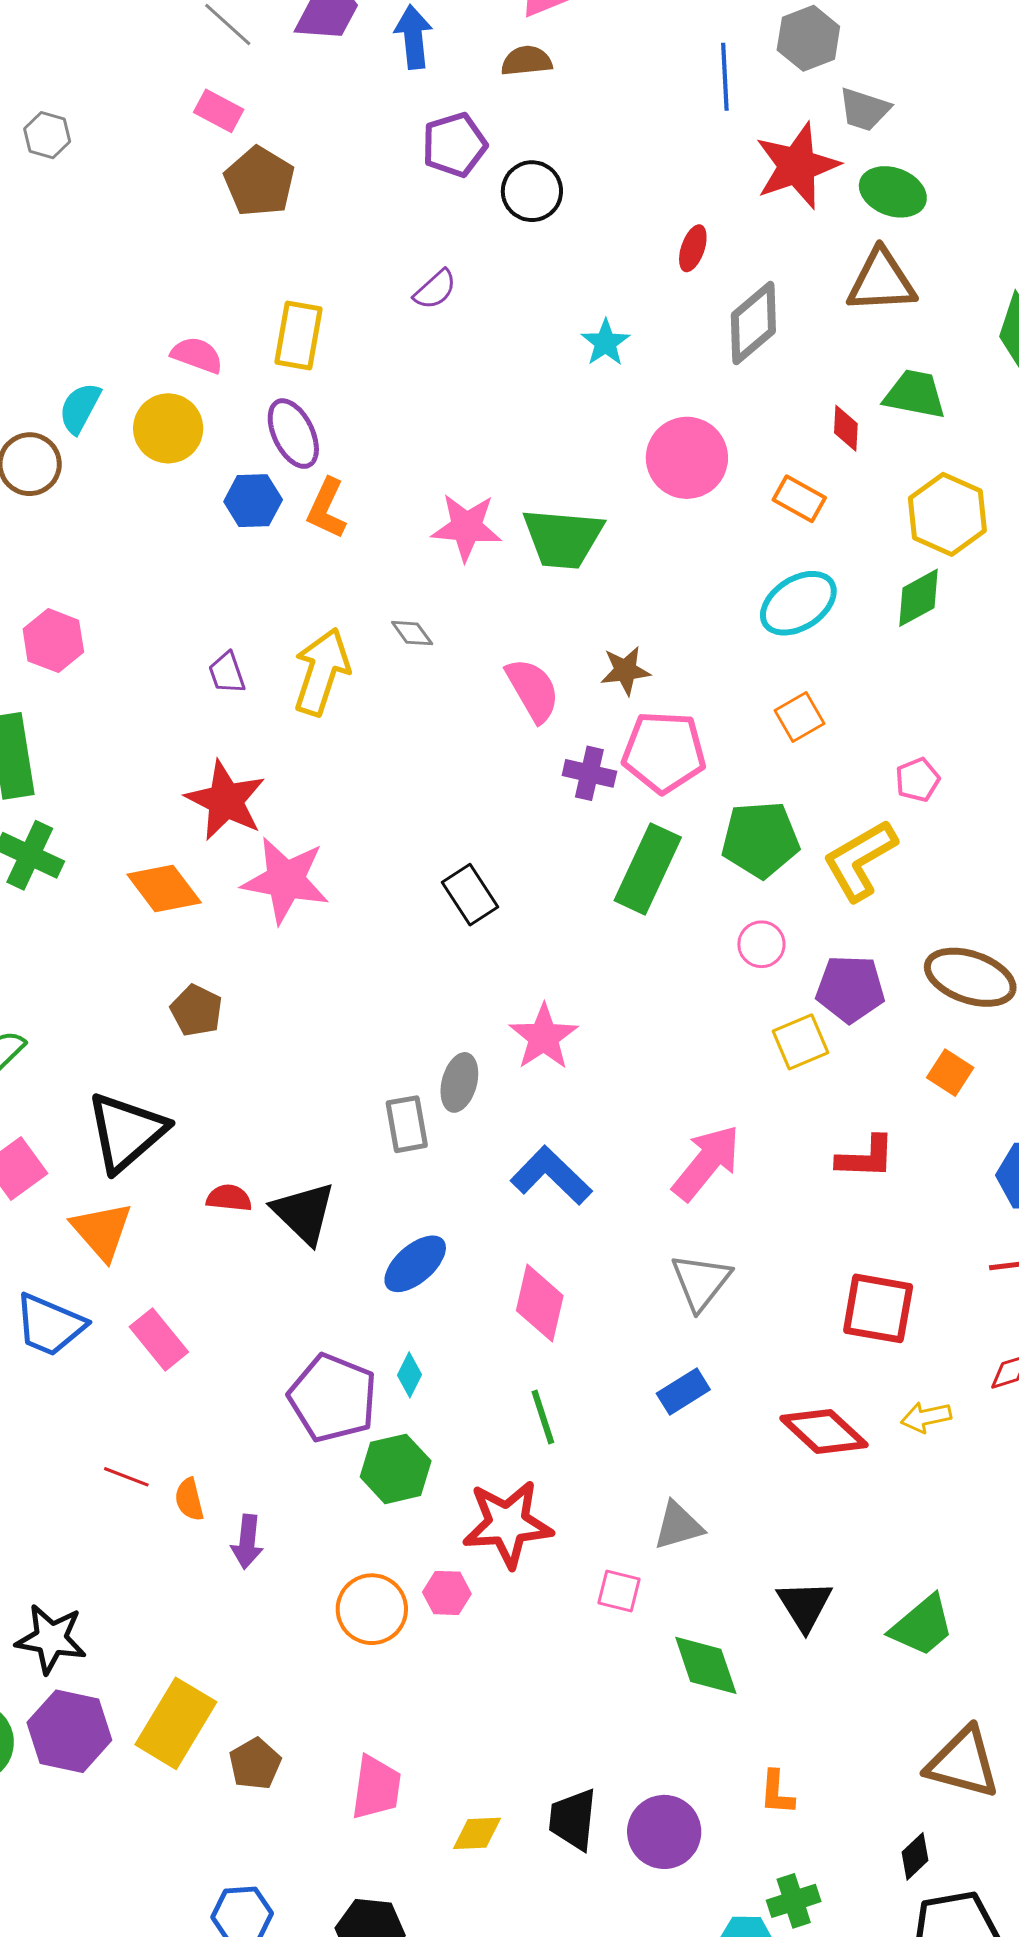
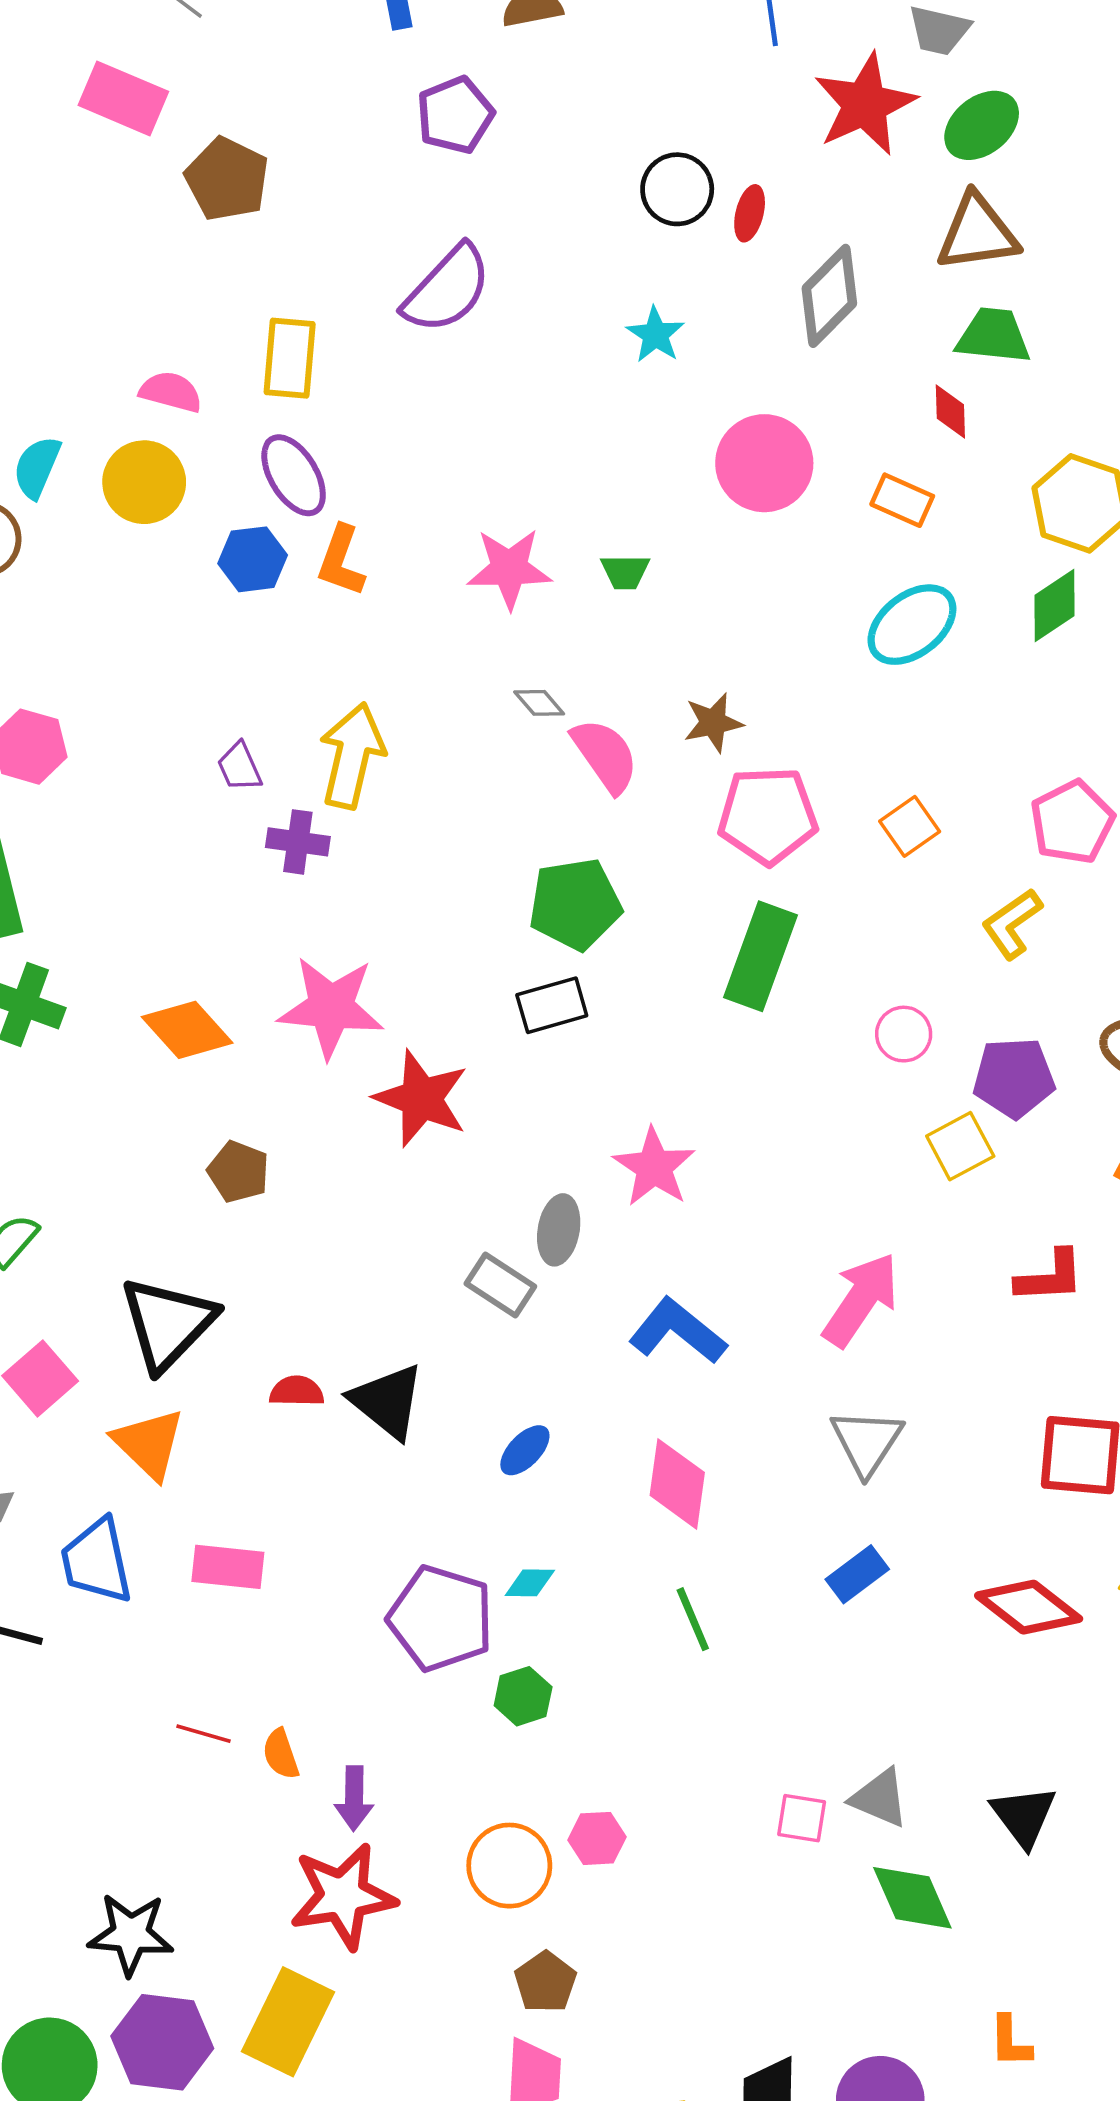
pink rectangle: (219, 111) -> (123, 98), moved, size x1.5
black circle: (532, 191) -> (677, 189), moved
green ellipse: (893, 192) -> (982, 125), turned -54
purple semicircle: (435, 290) -> (447, 289), size x1.8
green trapezoid: (915, 394) -> (993, 336), moved
green trapezoid: (563, 538) -> (625, 572), size x0.5
gray diamond: (412, 633) -> (539, 703), moved
orange square: (799, 717) -> (910, 826), moved
purple cross: (589, 773) -> (298, 842), moved
pink pentagon: (918, 780) -> (1072, 822), size x1.6
red star: (226, 800) -> (421, 1099), moved
green pentagon: (760, 840) -> (575, 904), moved
yellow L-shape: (860, 860) -> (1012, 924), size x0.7
black rectangle: (470, 895) -> (552, 1005), turned -68
gray rectangle: (407, 1124) -> (500, 1285), turned -42
blue ellipse: (415, 1264) -> (525, 1450), size x0.7
blue trapezoid: (50, 1325) -> (97, 1561), turned 60
pink rectangle: (159, 1339) -> (228, 1567), turned -40
cyan diamond: (410, 1375) -> (530, 1583), turned 69
green hexagon: (396, 1469) -> (523, 1696), size x0.7
red star: (507, 1524) -> (343, 1896), moved
gray triangle: (678, 1526) -> (880, 1798), moved, turned 44
brown pentagon: (255, 1764) -> (546, 1982), moved

